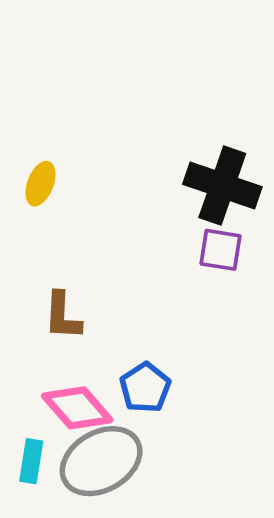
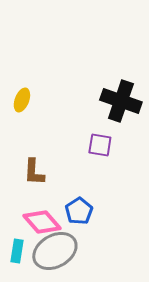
purple square: (221, 250) -> (100, 145), moved

